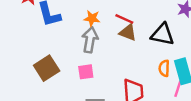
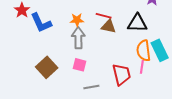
orange semicircle: (164, 68) -> (144, 51), size x1.5
pink square: (86, 72) -> (80, 65), turned 32
pink line: (178, 89) -> (142, 67), moved

